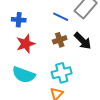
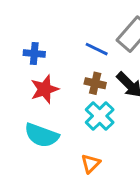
brown cross: (60, 40) -> (95, 83), turned 32
cyan cross: (62, 73) -> (100, 116), moved, turned -30

